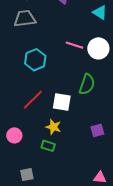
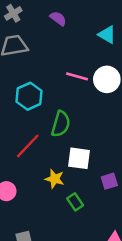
green semicircle: (87, 84) -> (61, 124), moved
white square: (62, 102) -> (79, 158), moved
green rectangle: (48, 146) -> (75, 202), moved, turned 40

